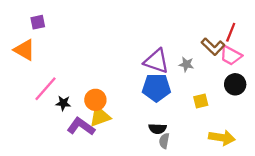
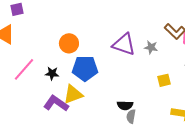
blue pentagon: (156, 88) -> (85, 68), moved
orange circle: (95, 100) -> (69, 43), moved
black star: (63, 103) -> (52, 73), moved

